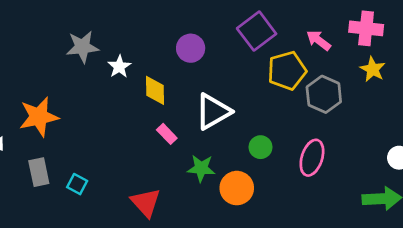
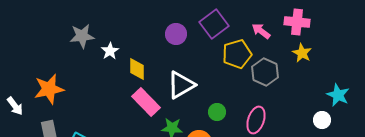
purple circle: (191, 48) -> (176, 34), moved
pink rectangle: (167, 134) -> (146, 102), size x1.8

